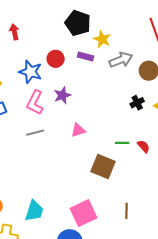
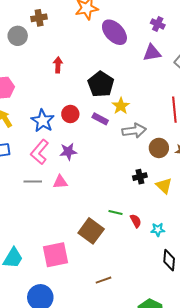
red arrow: (14, 32) -> (58, 65), moved
pink triangle: (78, 130) -> (60, 182), moved
brown line: (126, 211) -> (104, 280), turned 56
pink square: (83, 213) -> (55, 255), moved

